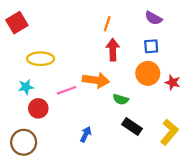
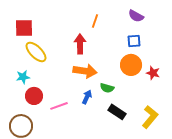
red square: (17, 23) -> (24, 28), moved, turned 30
red arrow: (113, 50) -> (80, 44), moved
yellow ellipse: (41, 59) -> (36, 52), turned 45
pink line: (67, 90) -> (59, 106), moved
blue arrow: (86, 134) -> (87, 97), moved

